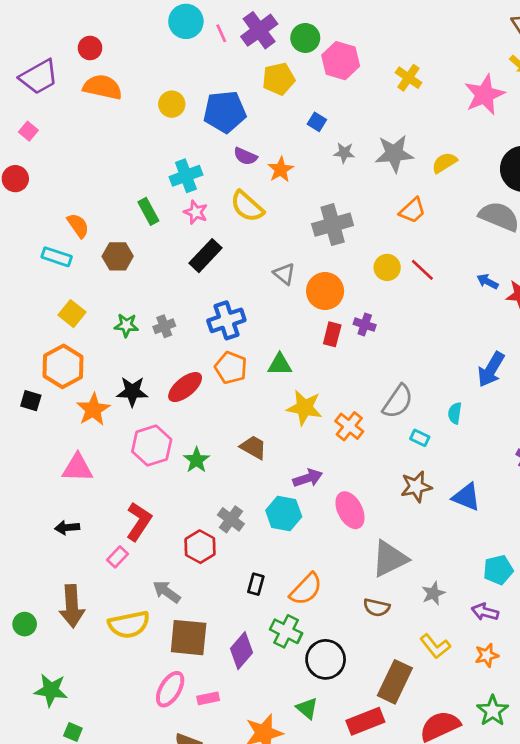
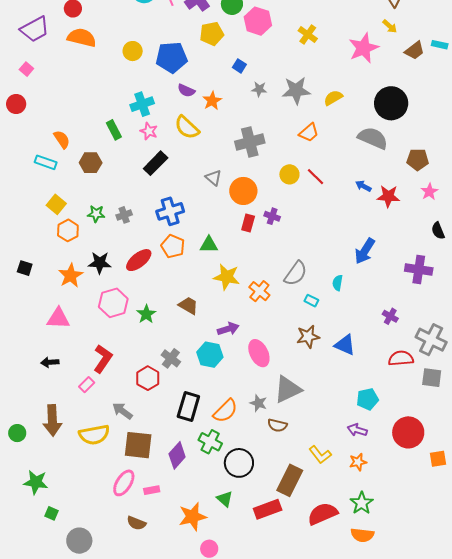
orange hexagon: (63, 366) -> (68, 230), moved, size x0.7
black rectangle: (256, 584) -> (188, 407), size x1.8
gray star: (433, 593) -> (258, 403), moved, turned -30

